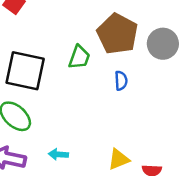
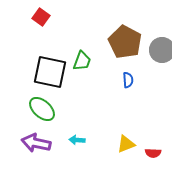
green trapezoid: (79, 57) -> (82, 61), moved

